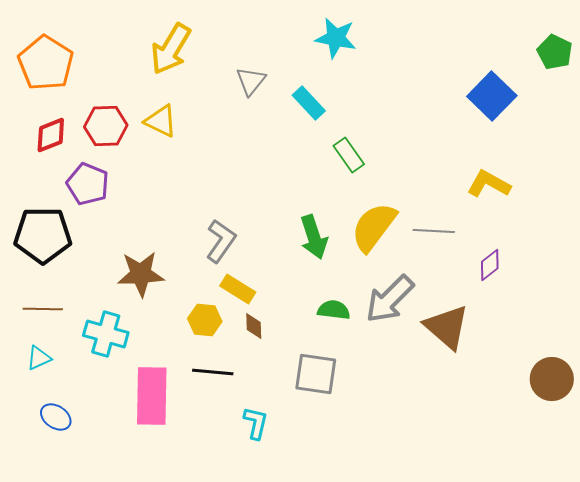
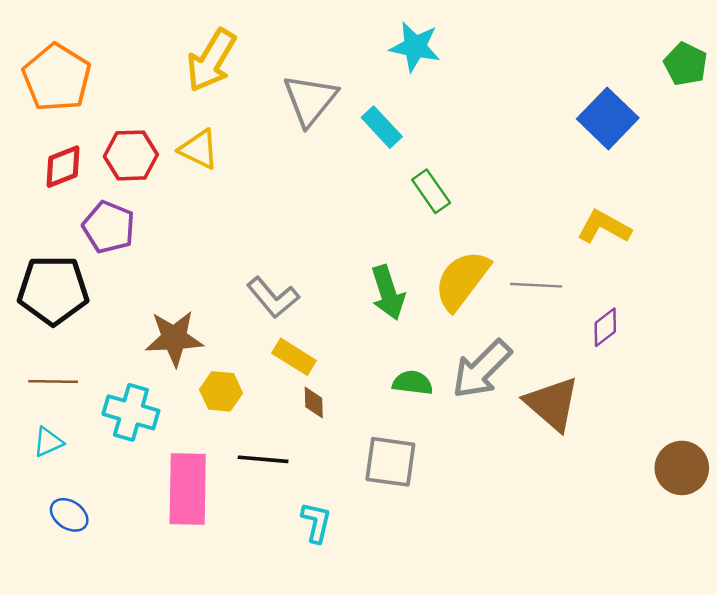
gray triangle: (251, 81) -> (310, 100), size x1.5
gray L-shape: (221, 241) -> (273, 298), turned 105
yellow hexagon: (205, 320) -> (221, 391), moved

